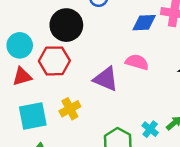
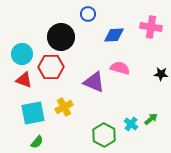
blue diamond: (144, 23) -> (114, 35), moved
red triangle: (22, 76) -> (24, 80), turned 36

